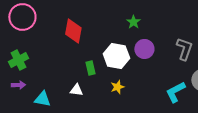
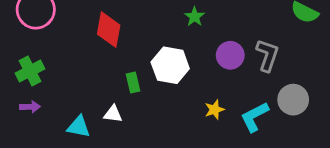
purple circle: (144, 49) -> (230, 55), moved
yellow star: (117, 87) -> (215, 110), moved
cyan triangle: (42, 99) -> (79, 127), moved

